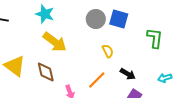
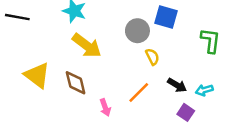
gray circle: (96, 19) -> (137, 31), moved
cyan arrow: (165, 78) -> (204, 90), moved

